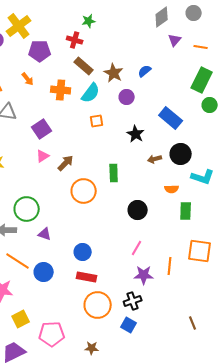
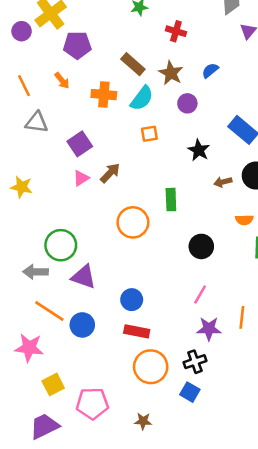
red cross: (75, 40) -> (176, 31), moved
brown arrow: (66, 163) -> (110, 173), moved
purple triangle: (45, 234) -> (84, 277), size x1.5

